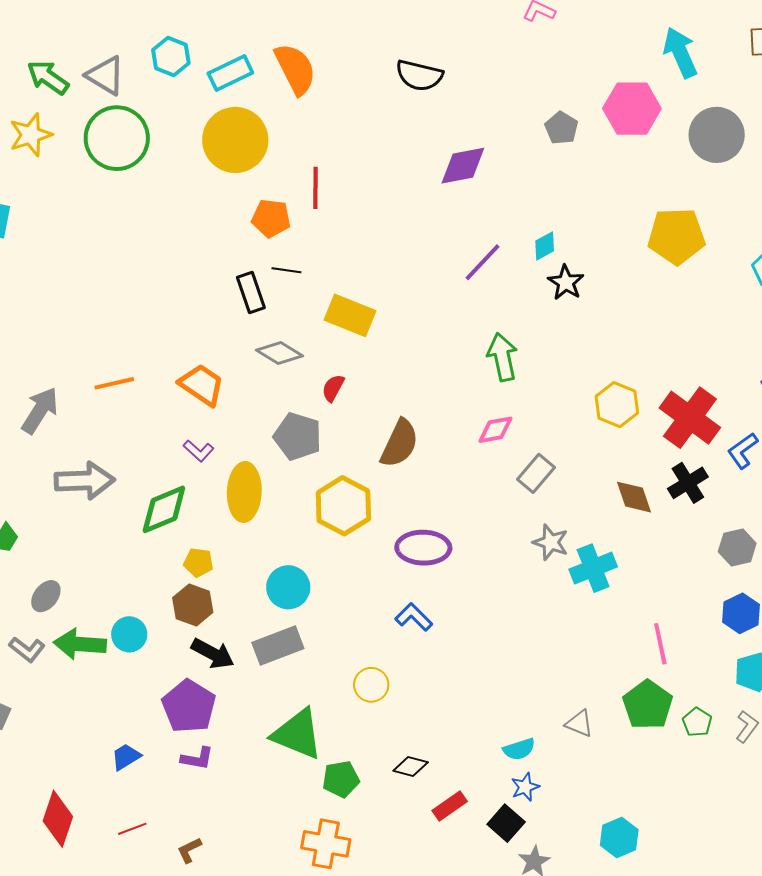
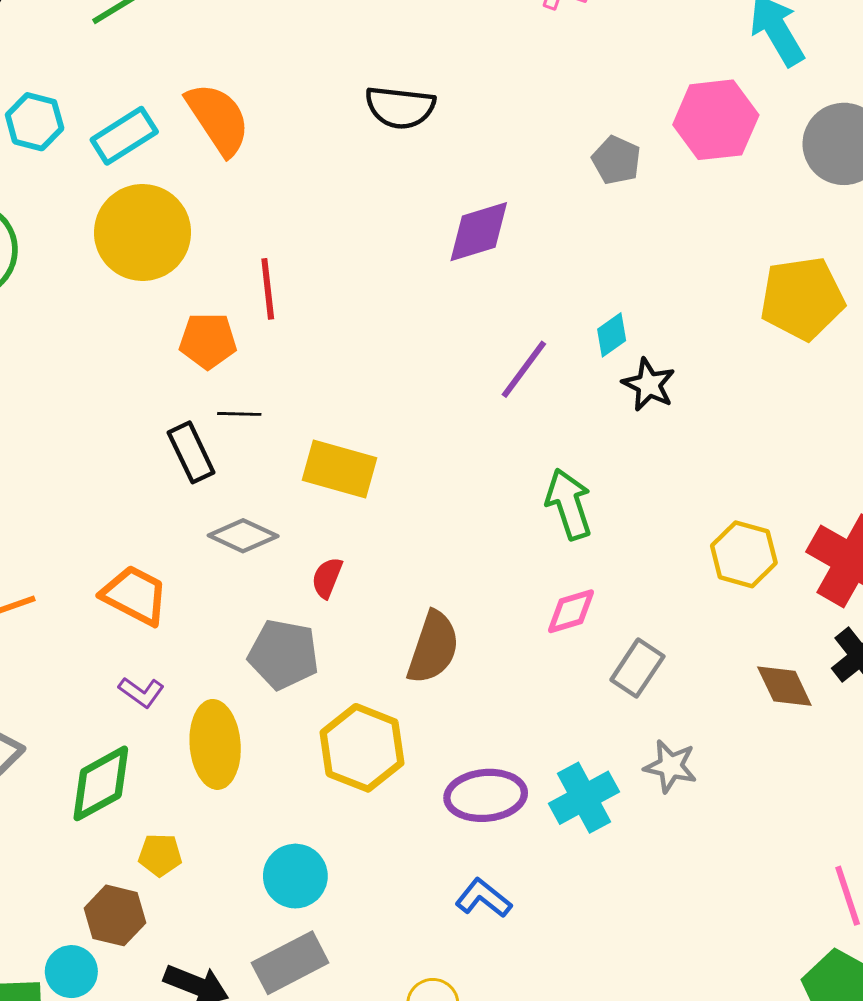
cyan cross: (593, 568) -> (584, 798), moved
brown hexagon: (193, 605) -> (115, 915), moved

